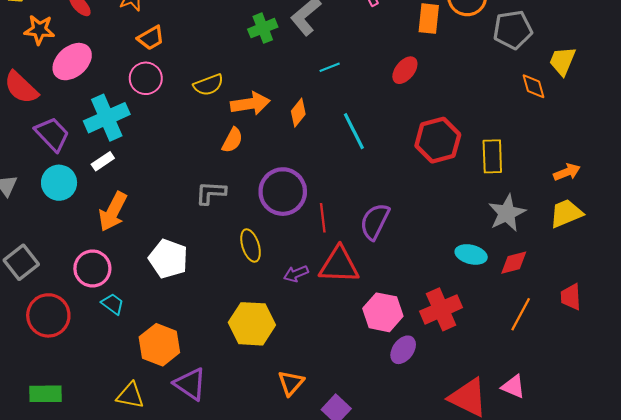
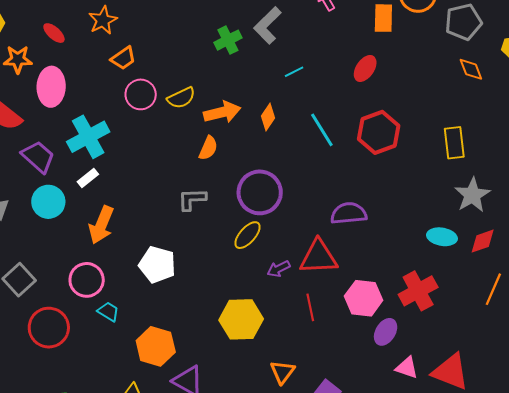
pink ellipse: (72, 62) -> (51, 87), turned -42
pink circle: (146, 78) -> (141, 94), moved
orange diamond: (534, 86) -> (471, 69), moved
red hexagon: (438, 140) -> (379, 132), moved
red line: (323, 218) -> (310, 307), moved
purple semicircle: (375, 221) -> (349, 213), turned 63
yellow ellipse: (251, 246) -> (247, 235), moved, turned 64
pink triangle: (513, 387) -> (407, 368), moved

